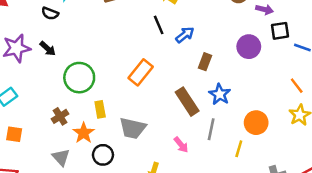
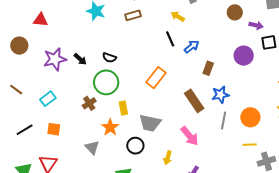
black semicircle: (50, 13) -> (109, 58), moved
blue star: (220, 94) -> (220, 95), turned 30
brown cross: (60, 116) -> (89, 103), moved
gray line: (211, 129) -> (224, 121), moved
pink arrow: (181, 145) -> (190, 136), size x1.5
yellow line: (239, 149) -> (250, 145), moved, turned 72
black circle: (103, 155) -> (135, 146), moved

